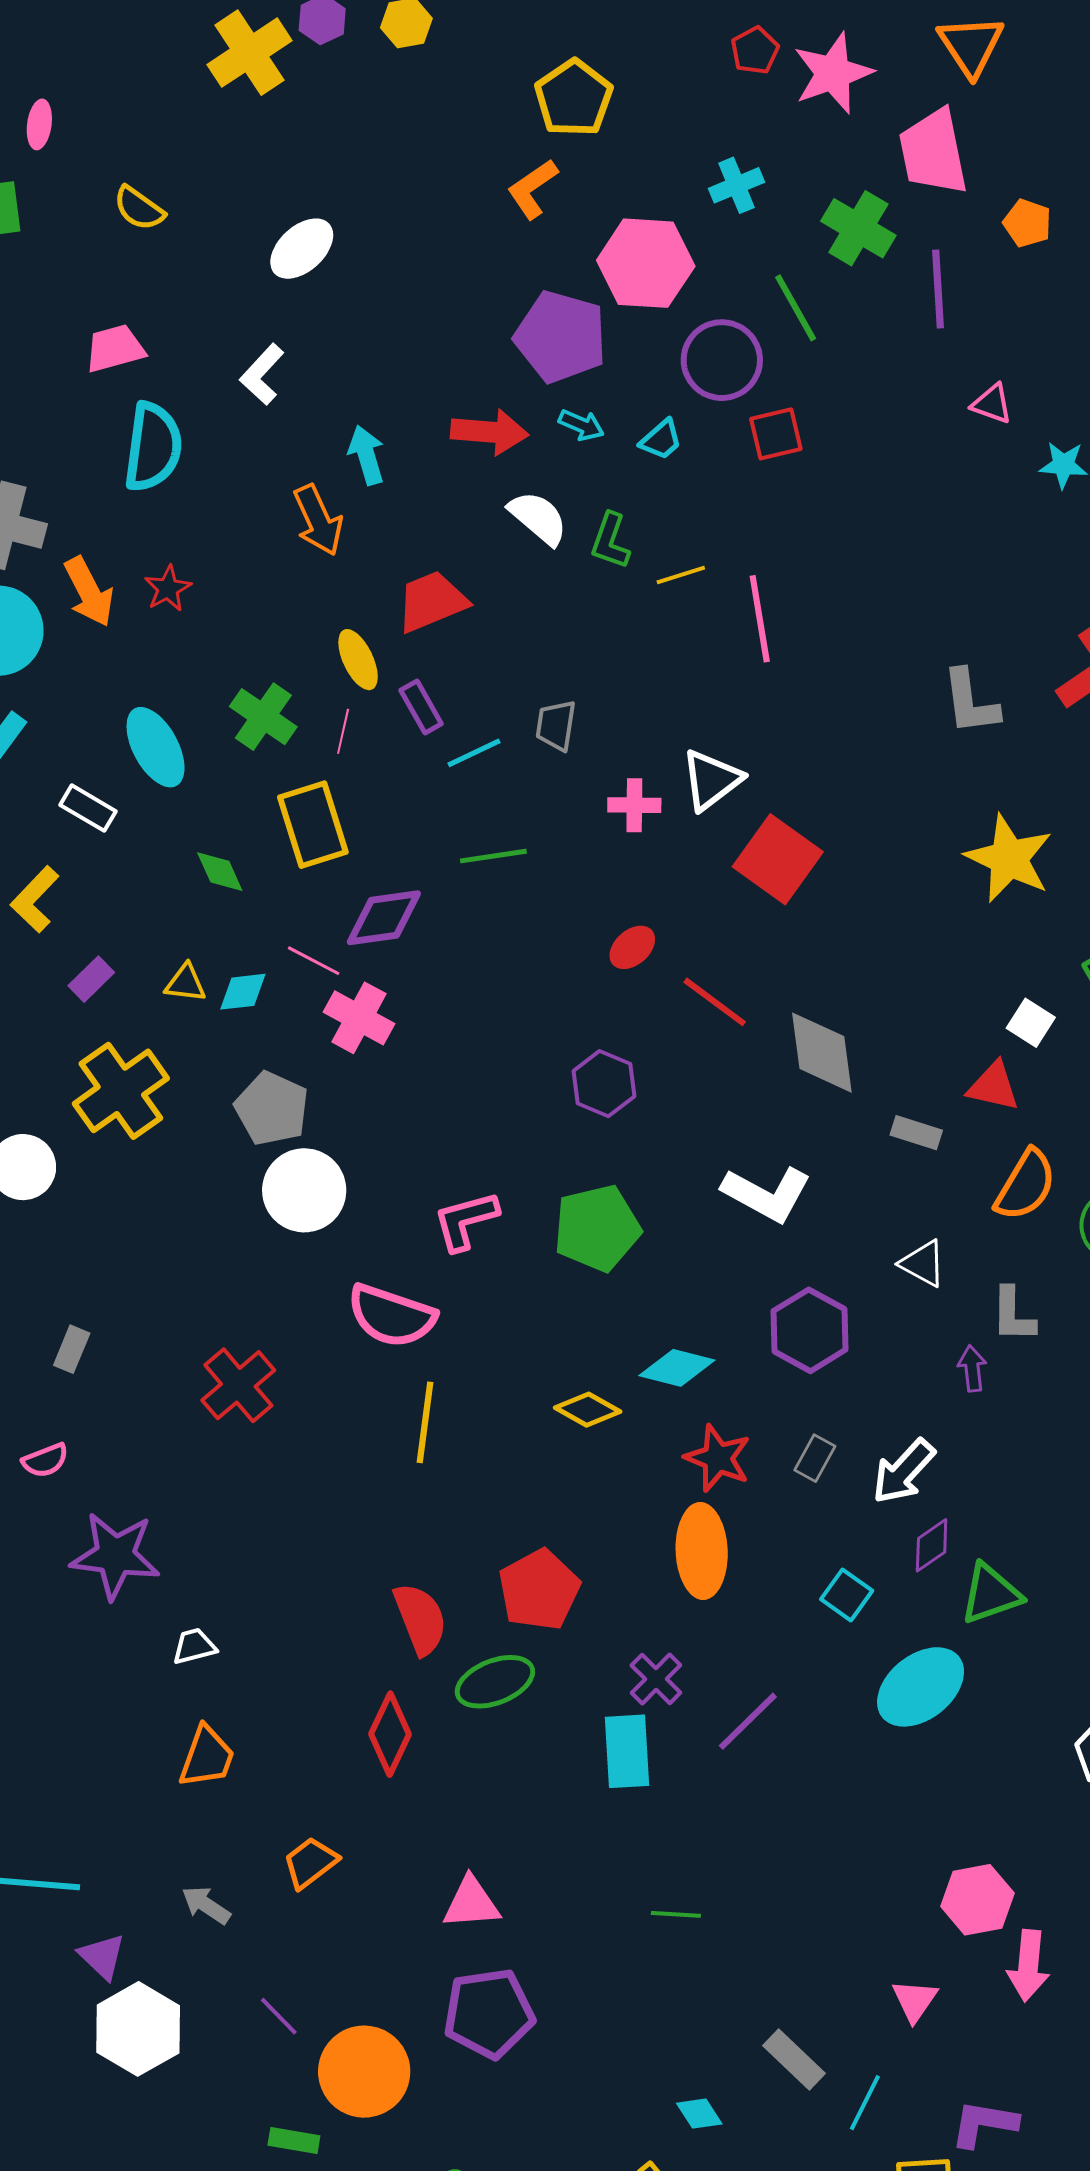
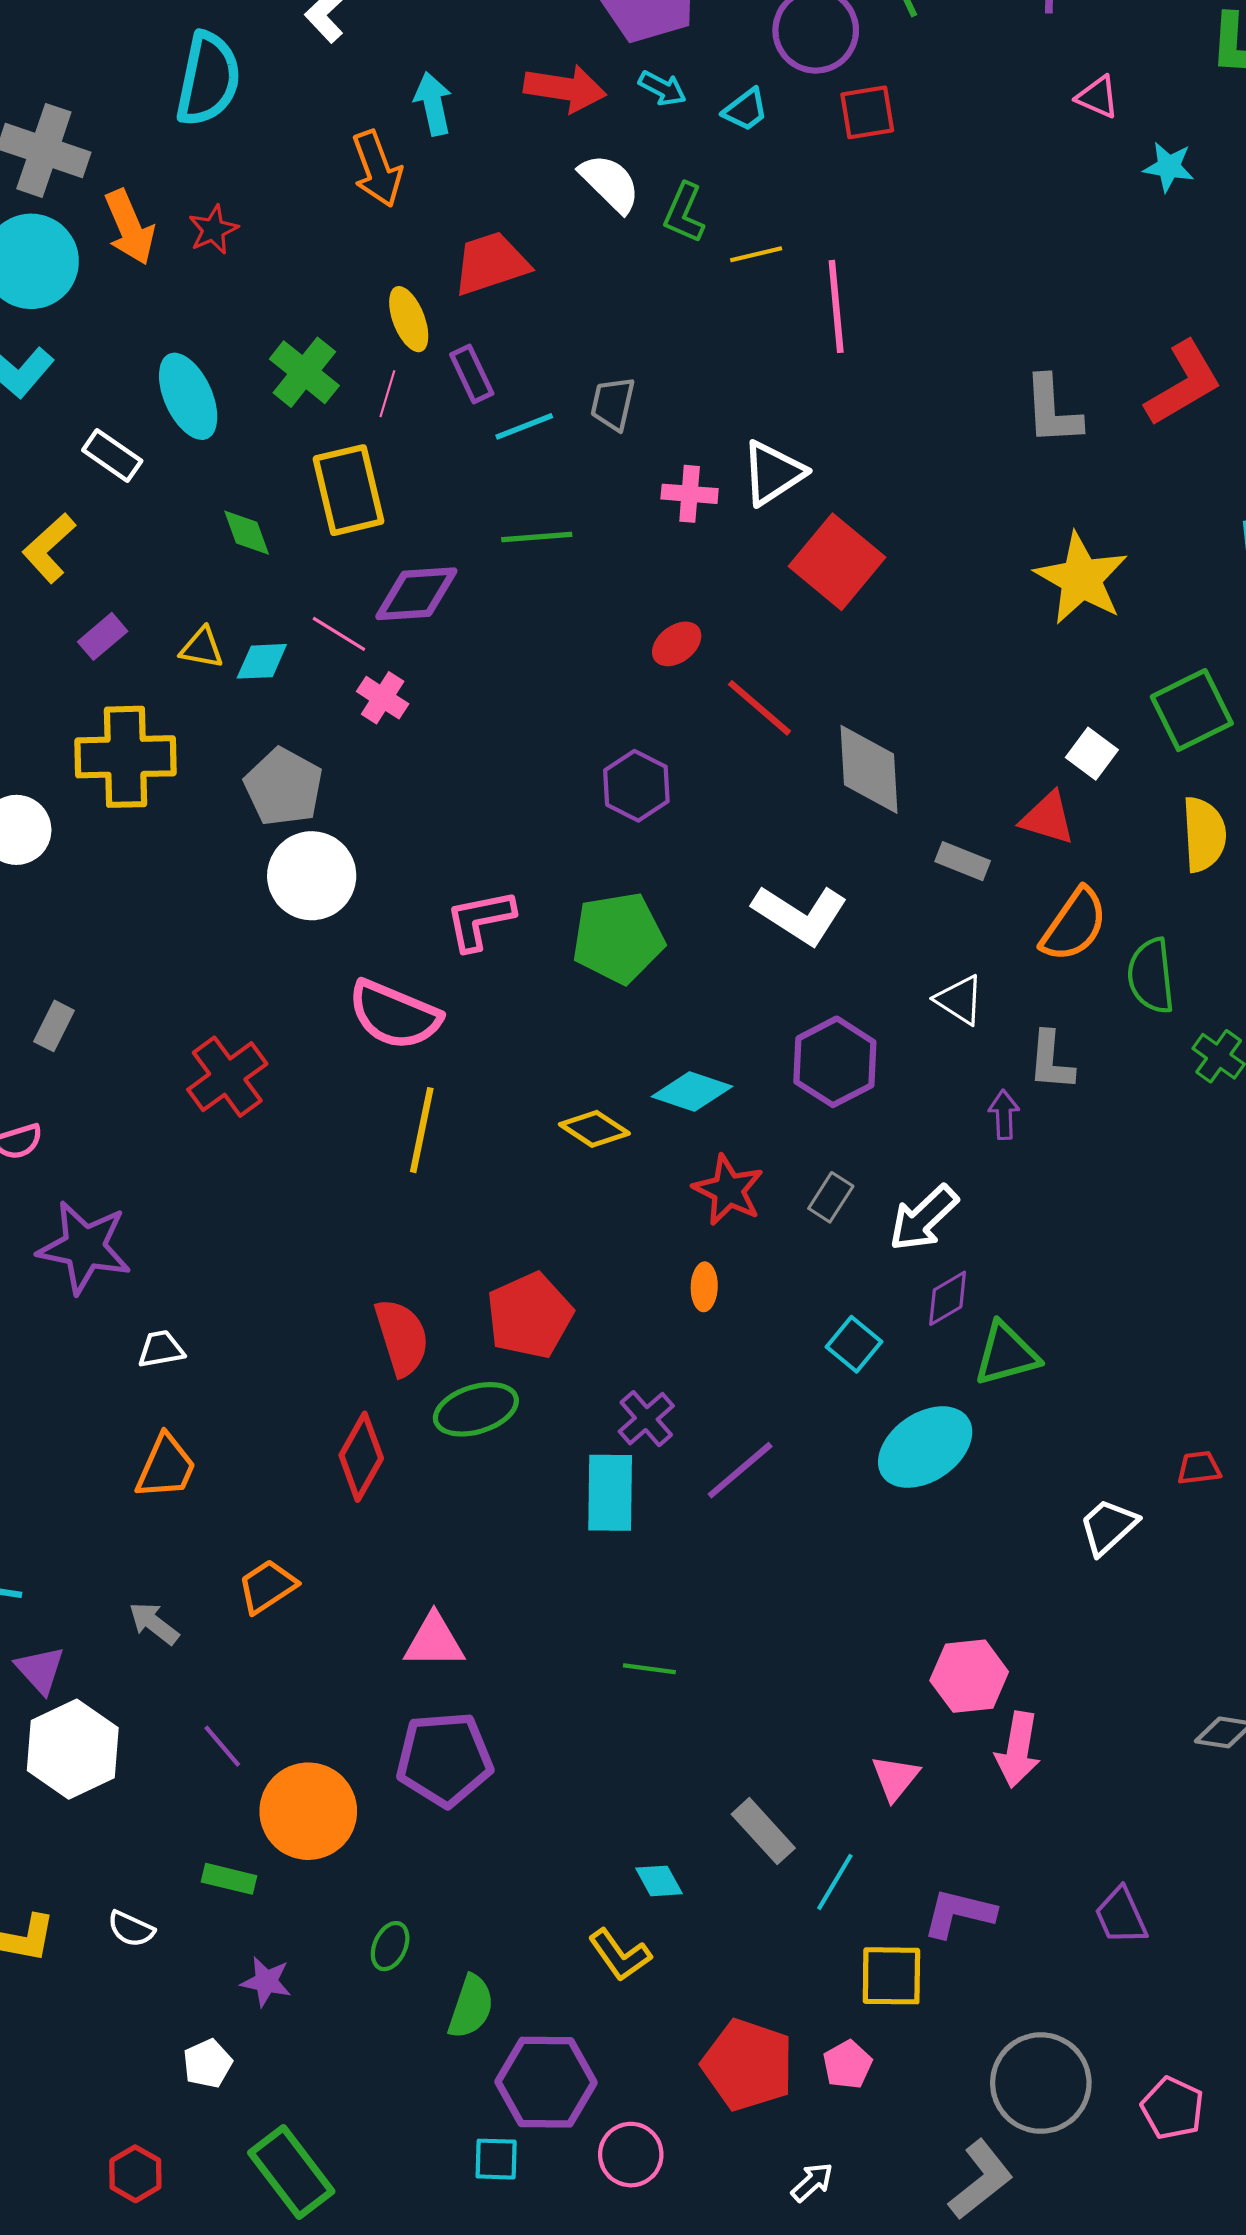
pink cross: (359, 1018) -> (383, 698), size x0.7
yellow cross: (121, 1091) -> (126, 757), turned 30
orange ellipse: (702, 1551) -> (704, 1287), size x0.5

